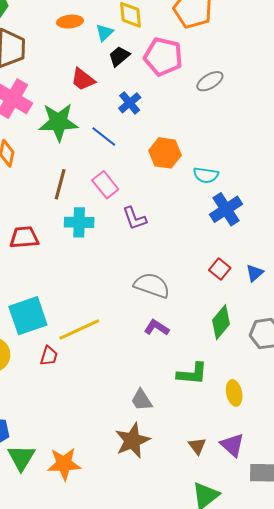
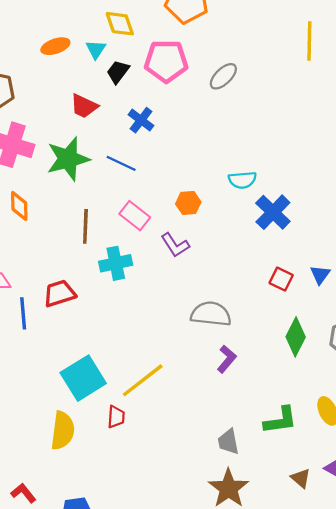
orange hexagon: (165, 153) -> (188, 203), moved, size x0.7
purple L-shape: (157, 328) -> (227, 359), turned 110
green L-shape: (192, 374) -> (280, 420), moved
gray trapezoid: (142, 400) -> (228, 442), turned 35

